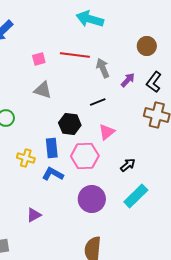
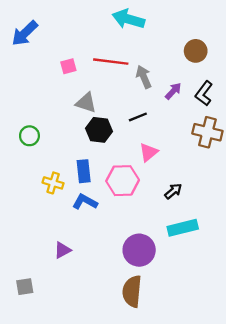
gray triangle: (43, 90) -> (86, 103), moved
black hexagon: (70, 124) -> (99, 130), moved
cyan rectangle: (136, 196) -> (183, 228), turned 30
purple circle: (92, 199) -> (139, 250), moved

